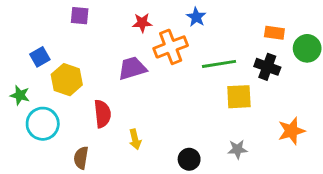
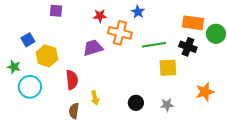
orange rectangle: (274, 33) -> (193, 23), size x1.5
orange cross: (171, 47) -> (120, 33), turned 35
brown semicircle: (81, 158) -> (74, 111), moved
black circle: (189, 159) -> (136, 103), moved

